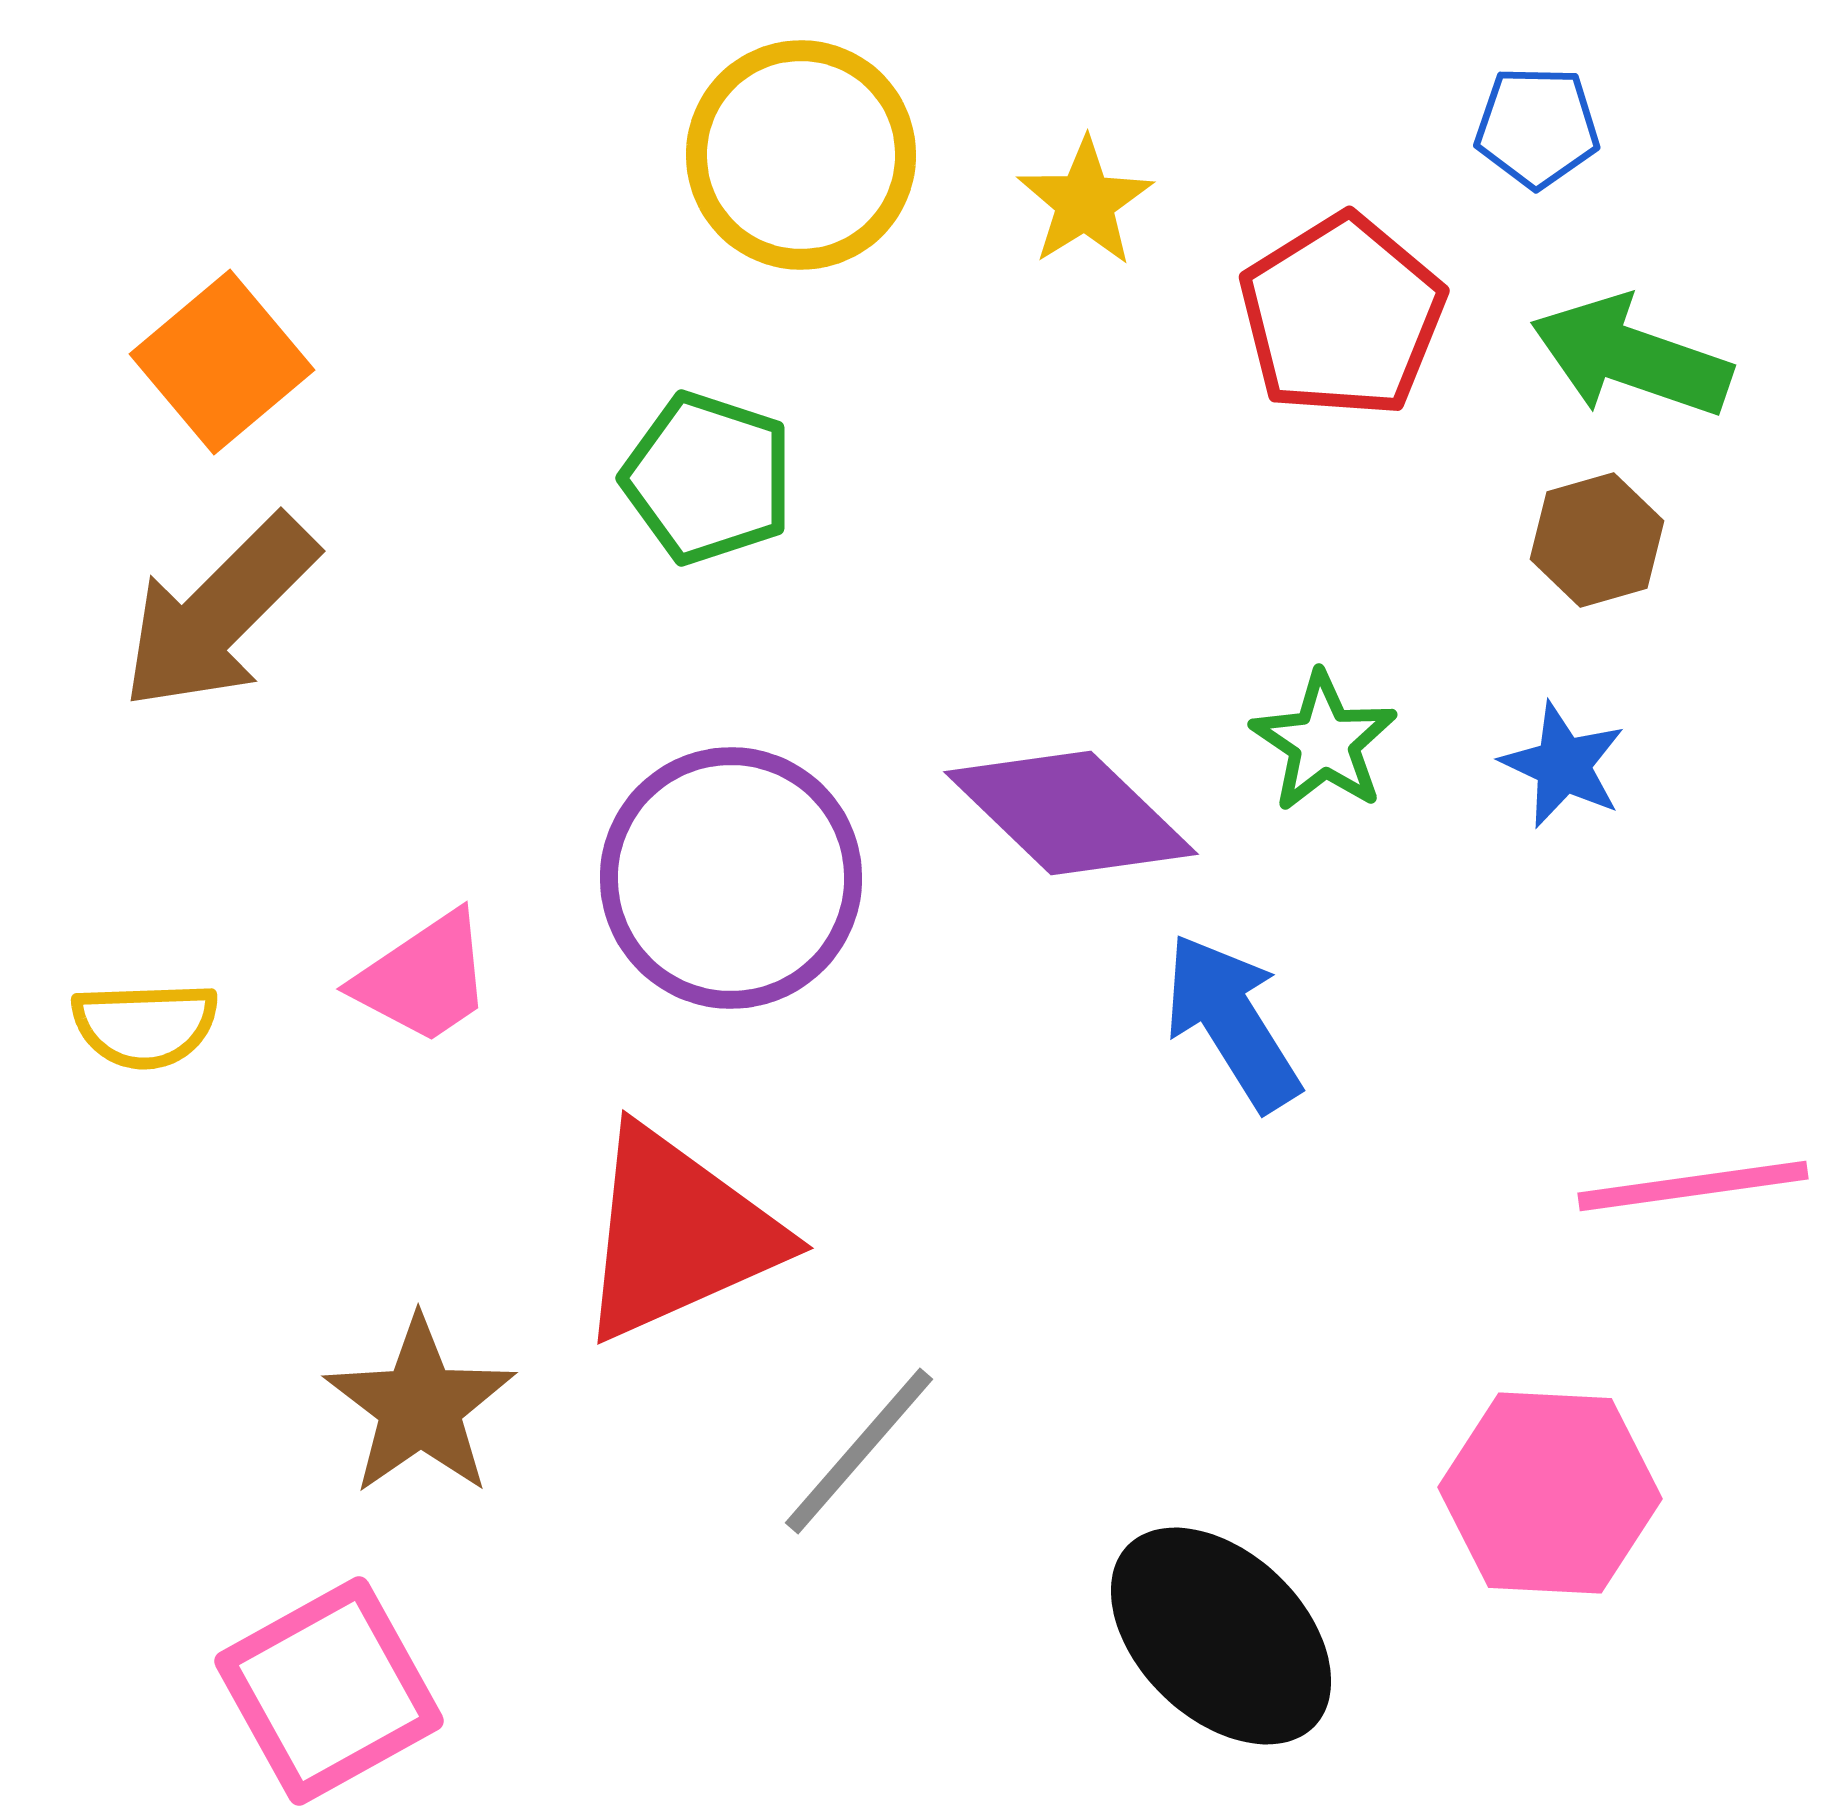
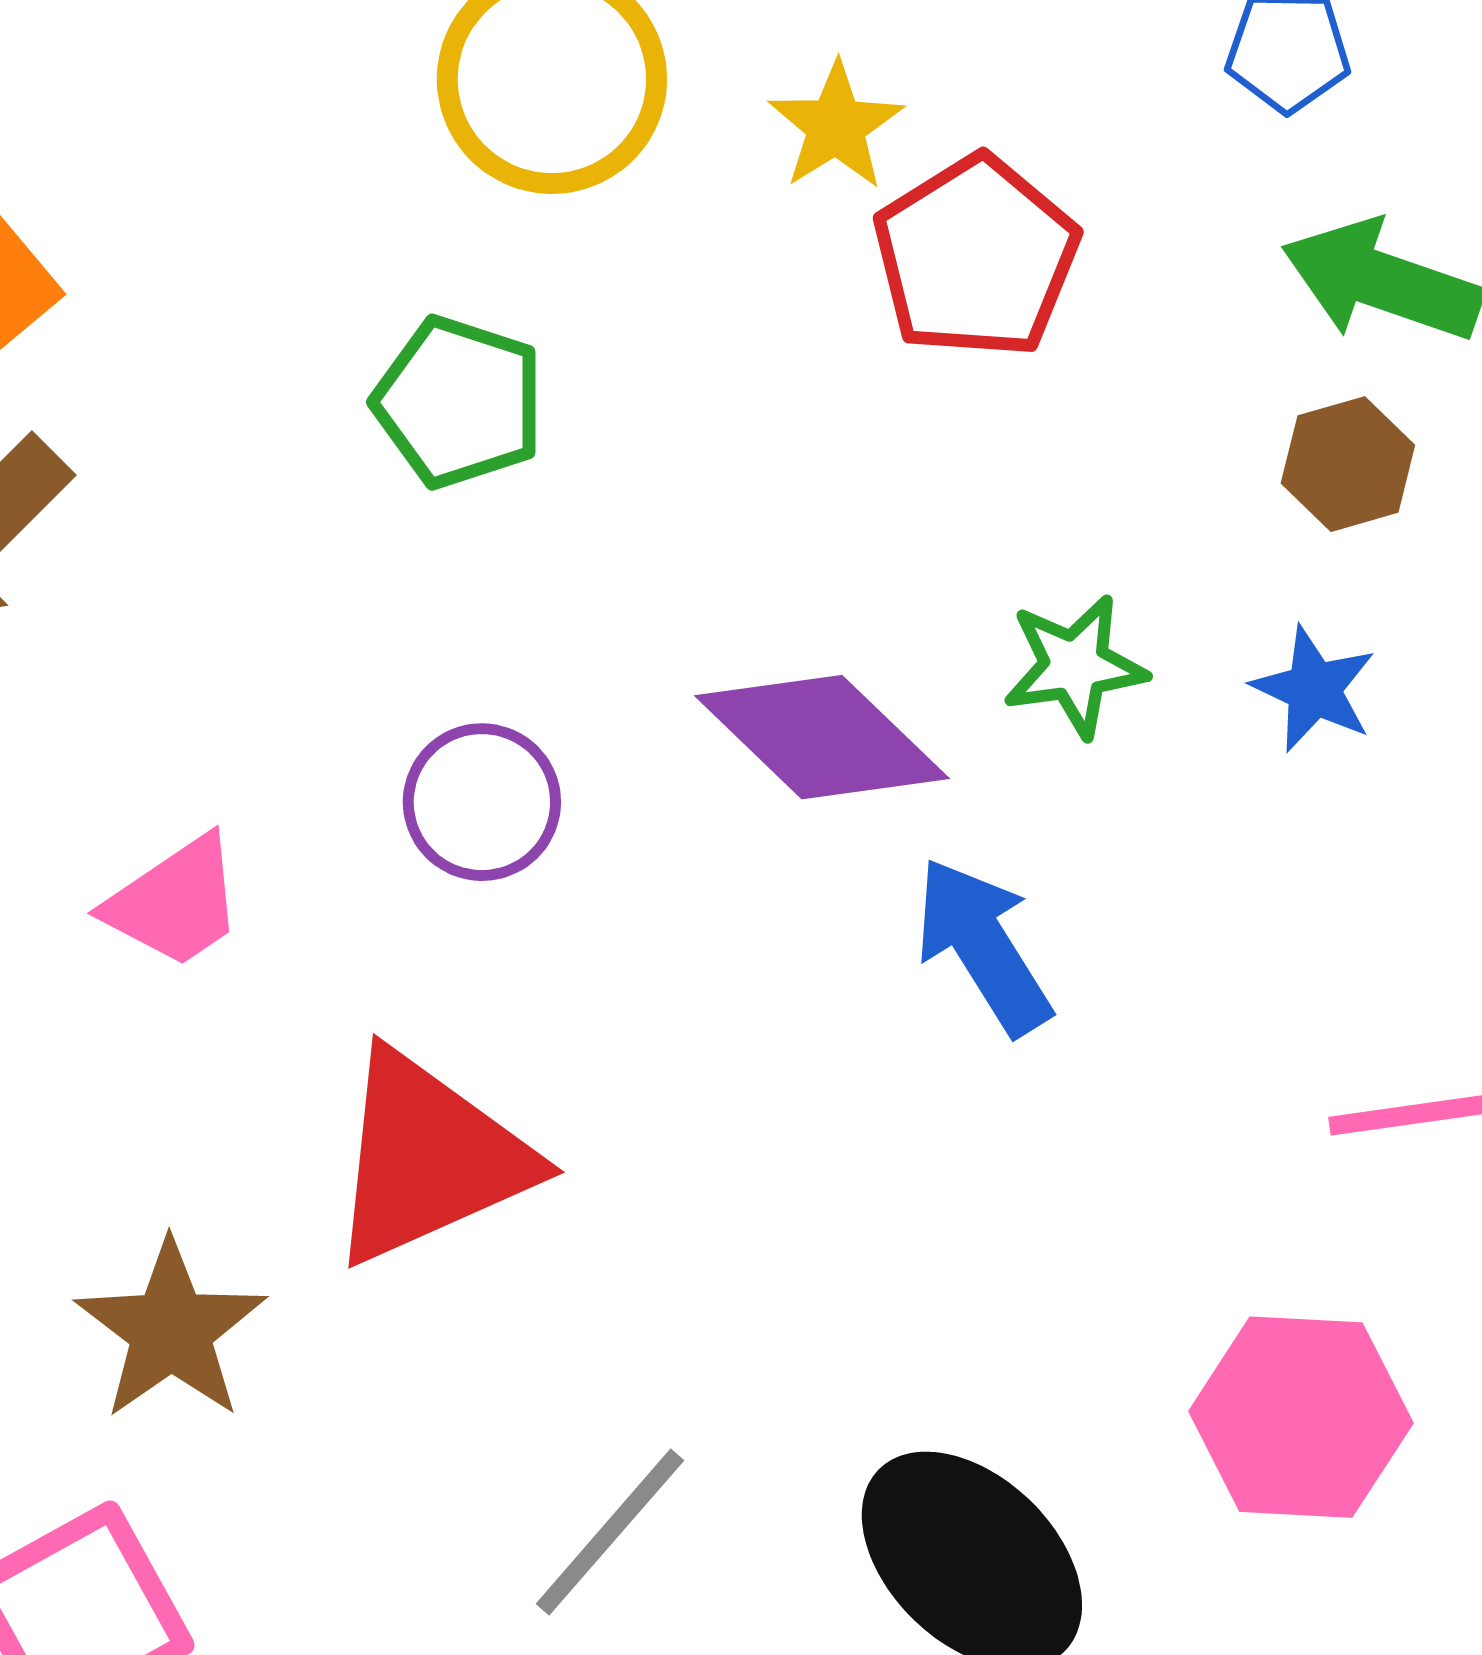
red pentagon: (1342, 316) -> (976, 257), moved
green star: (1324, 742) -> (1075, 666), turned 30
purple circle: (731, 878) -> (482, 802), size x0.6
gray line: (859, 1451) -> (610, 1532), moved

